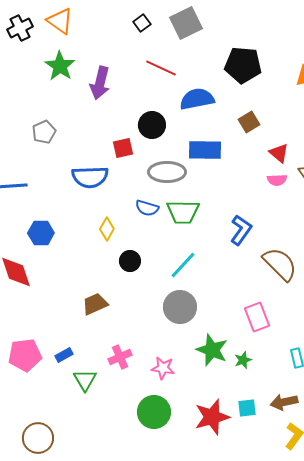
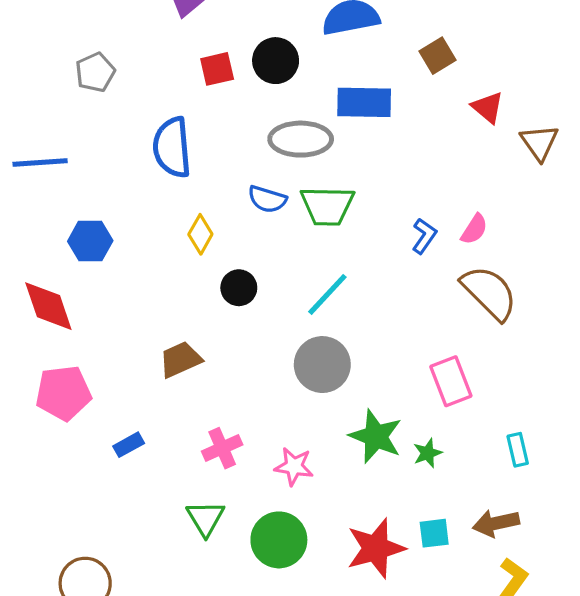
red square: (123, 148) -> (217, 69), moved
blue semicircle: (90, 177) -> (172, 147), turned 87
pink semicircle: (277, 180) -> (474, 229), moved, turned -54
blue L-shape: (241, 230) -> (424, 236), size x0.7
pink pentagon: (25, 355) -> (63, 393), moved
green triangle: (85, 380) -> (205, 518), moved

